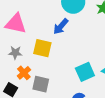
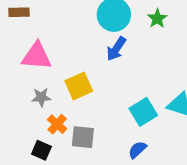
blue arrow: (61, 26) -> (116, 49), moved
yellow square: (42, 48) -> (79, 86), turned -30

